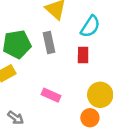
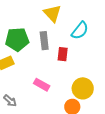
red rectangle: (83, 55) -> (63, 54), moved

